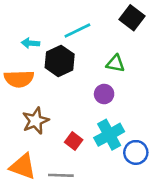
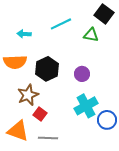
black hexagon: (60, 61) -> (47, 69), moved
green triangle: (116, 64) -> (91, 35), moved
red square: (74, 141) -> (40, 114), moved

